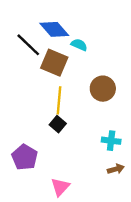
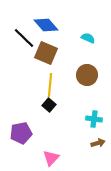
cyan semicircle: (79, 45) -> (88, 38), moved
purple pentagon: (25, 157) -> (21, 133), turned 30

